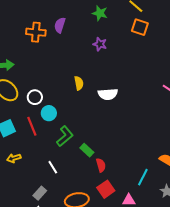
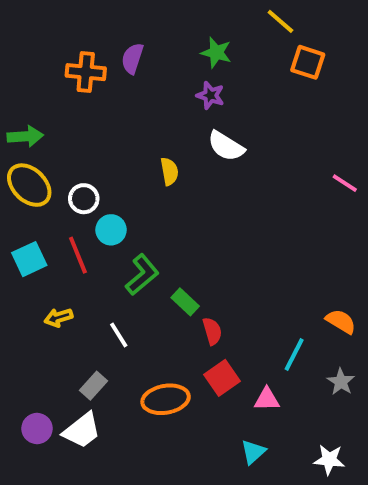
green star: (100, 13) -> (216, 53), moved
orange square: (140, 27) -> (308, 62), moved
white semicircle: (108, 94) -> (226, 146), moved, turned 36
yellow arrow: (14, 158) -> (58, 317), moved

